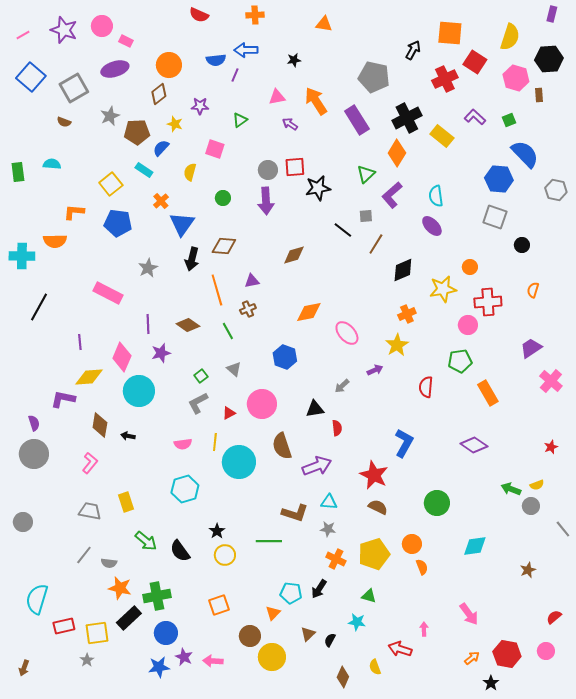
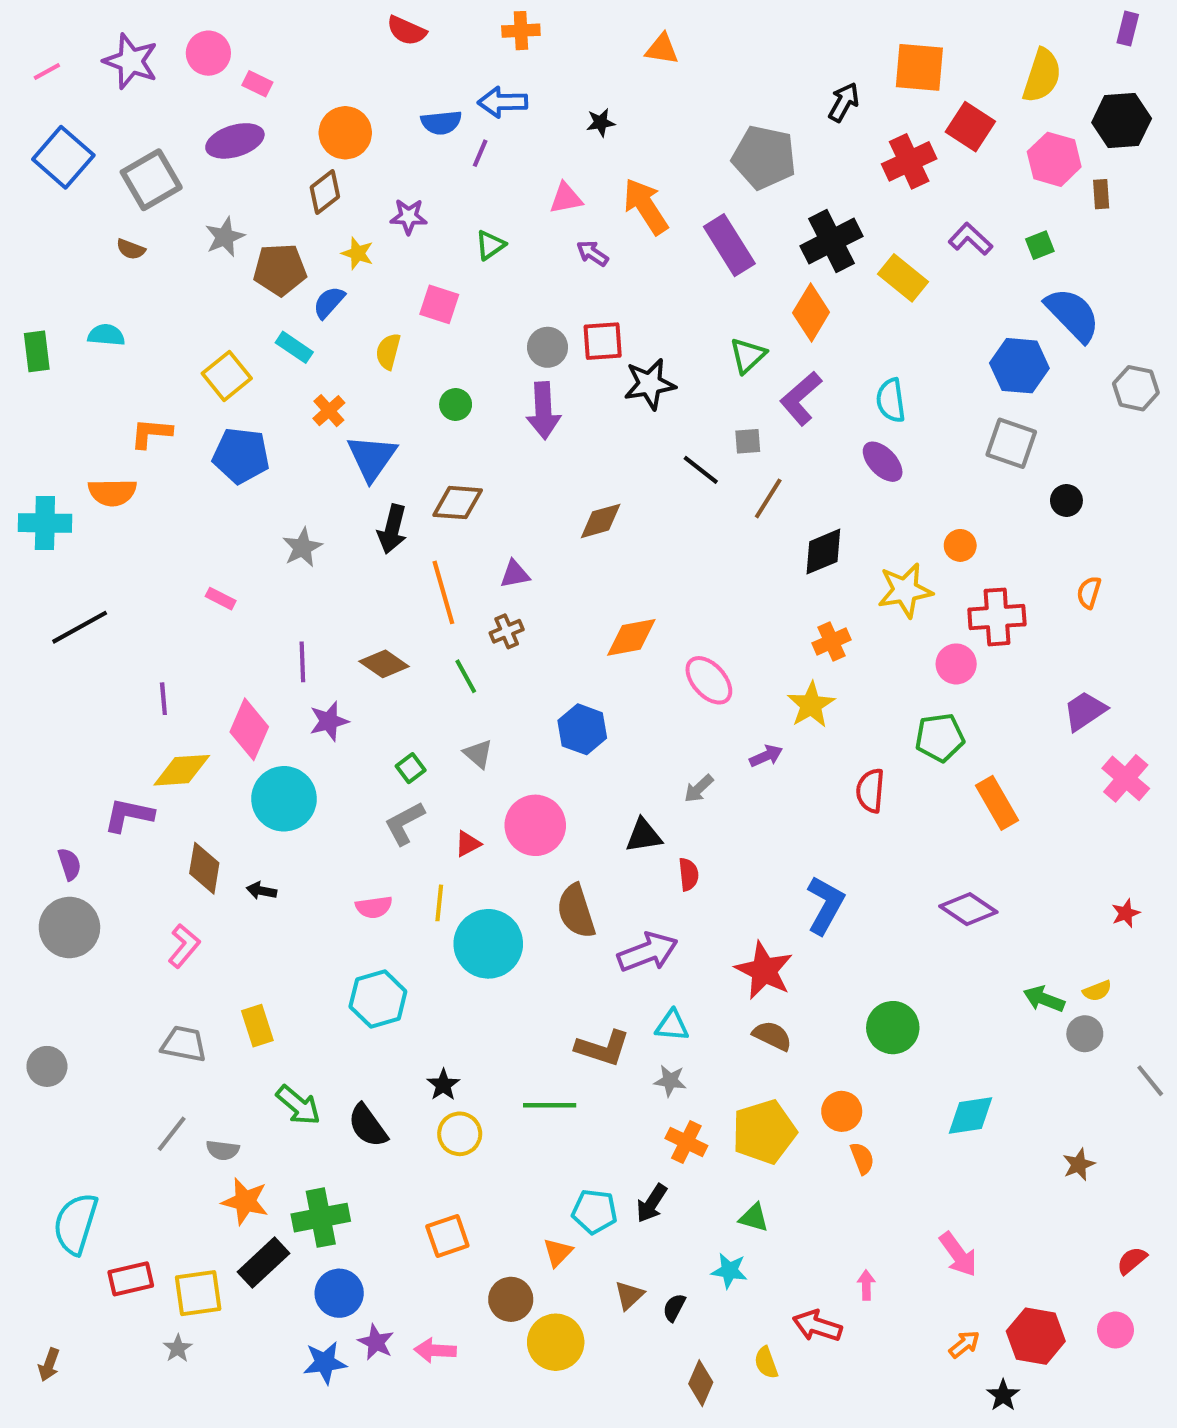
pink rectangle: (108, 293) -> (221, 599), size x0.5
black line: (39, 307) -> (80, 627), turned 32

